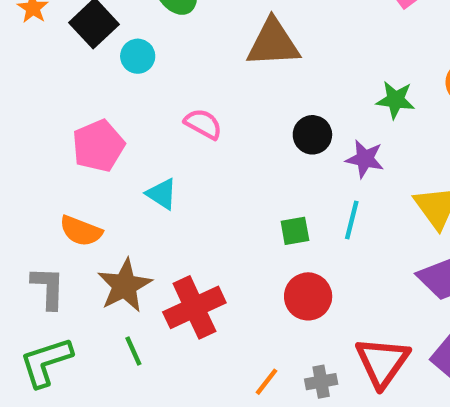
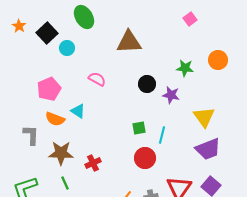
cyan line: (352, 220) -> (162, 135), moved
orange semicircle: (81, 231) -> (55, 119), moved
brown star: (125, 286) -> (61, 153), turned 30
gray L-shape: (48, 288) -> (31, 135), moved
red cross: (194, 307) -> (93, 163), size x0.6

